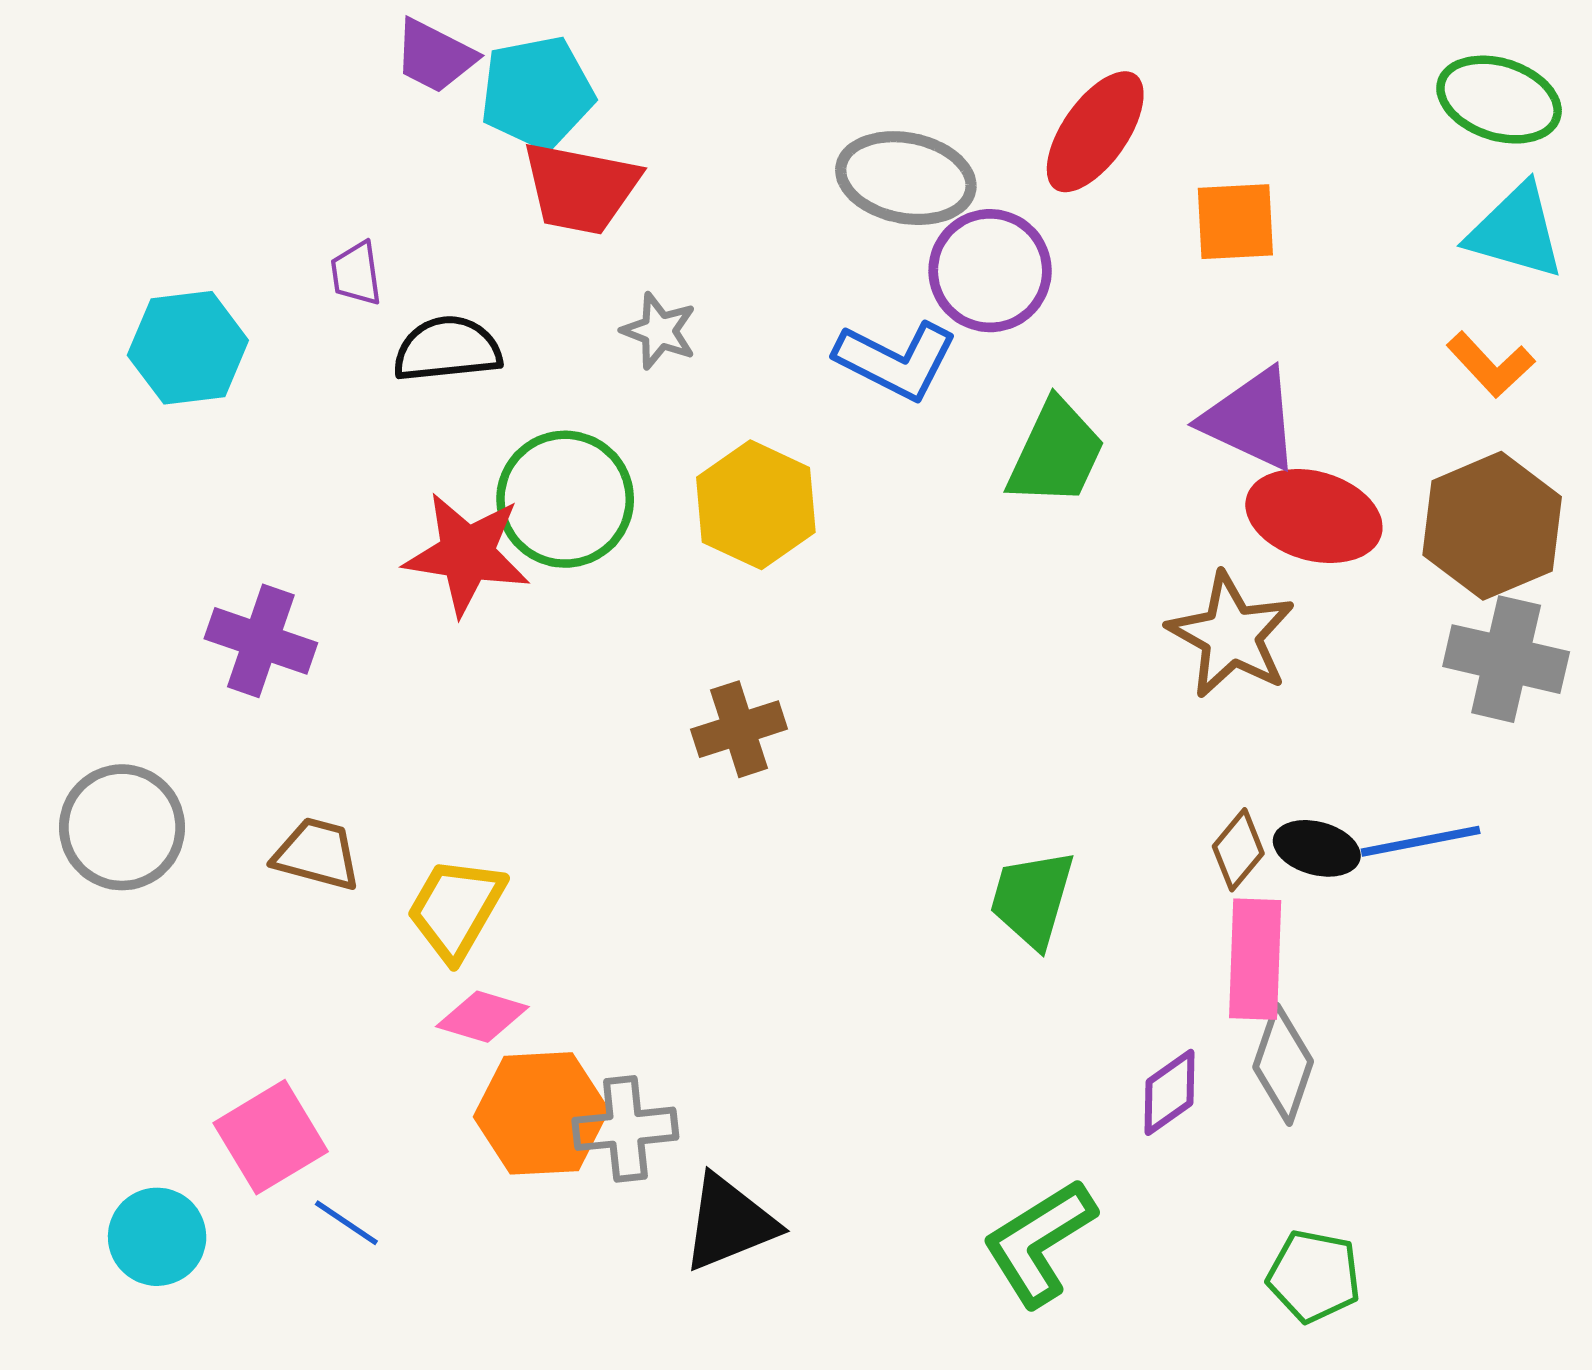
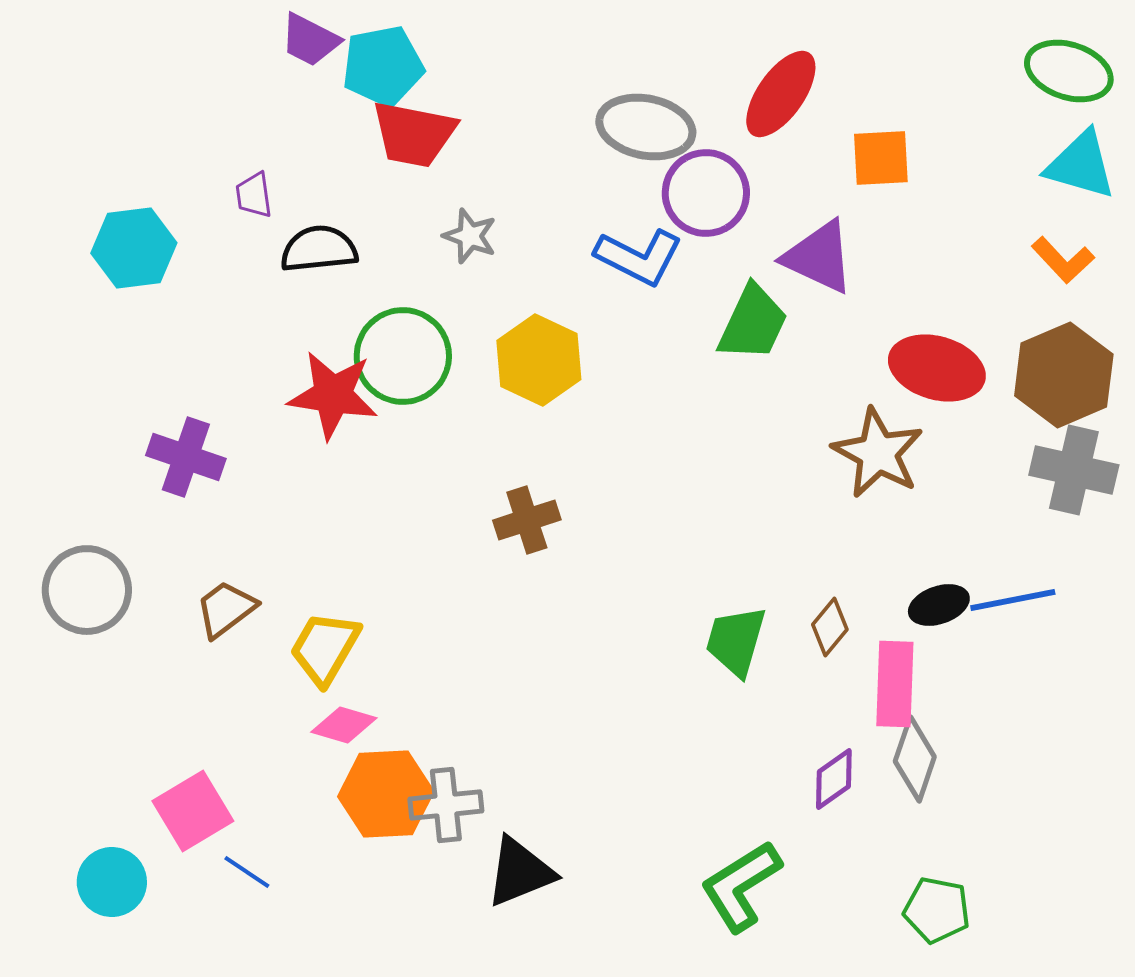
purple triangle: (1251, 419) -> (819, 257), moved
black ellipse: (1317, 848) -> (939, 605), turned -34
brown diamond: (1238, 850) -> (830, 627), moved
brown trapezoid: (317, 854) -> (226, 609), turned -52

